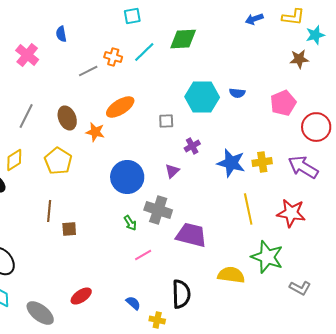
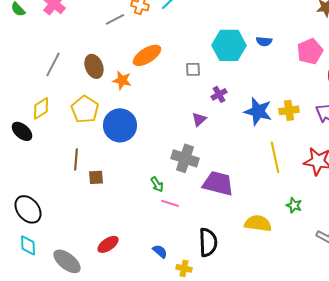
blue circle: (127, 177) -> (120, 125), moved
green arrow: (130, 223) -> (157, 184), moved
pink line: (143, 255) -> (170, 203), turned 48
green star: (267, 257) -> (294, 205), size x0.5

